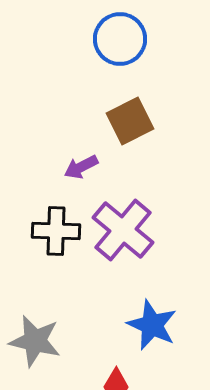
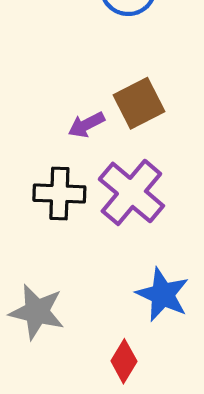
brown square: (130, 121) -> (139, 103), moved

